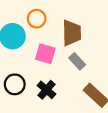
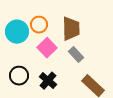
orange circle: (37, 19) -> (39, 25), moved
pink square: (45, 54) -> (47, 48), turned 30

